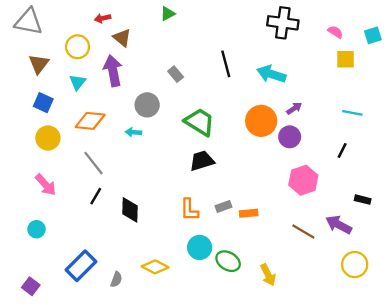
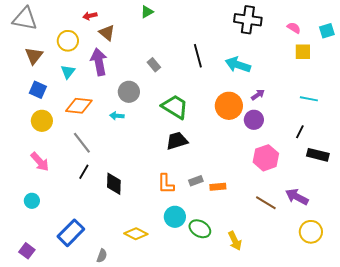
black rectangle: (363, 200) -> (318, 155), moved, size x1.5
gray semicircle: (116, 279) -> (102, 256), moved

